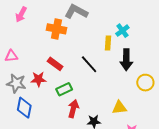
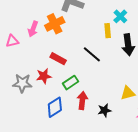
pink arrow: (21, 14) -> (33, 29), moved
orange cross: (56, 29) -> (55, 24), turned -30
pink triangle: (11, 56) -> (12, 41), moved
blue diamond: (24, 108) -> (55, 107), moved, turned 55

